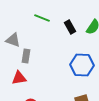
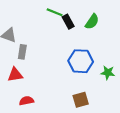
green line: (42, 18) -> (55, 12), moved

